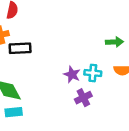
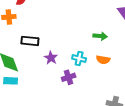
black rectangle: (20, 48) -> (30, 41), moved
purple star: (72, 74) -> (51, 58), moved

